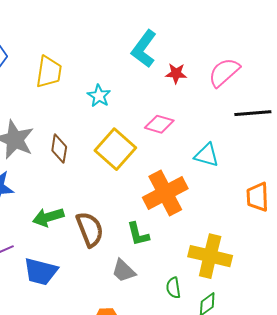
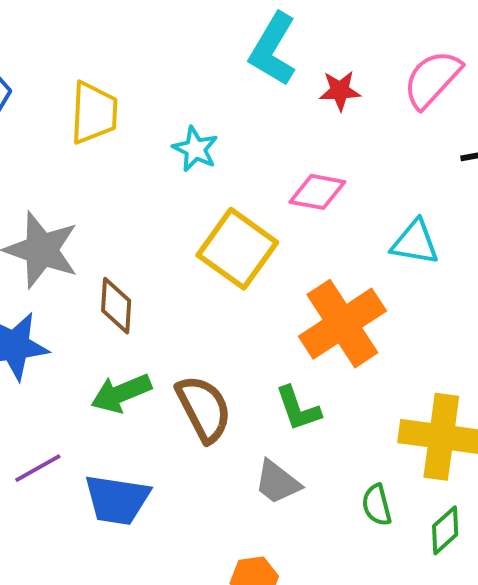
brown diamond: (59, 149) -> (116, 306), moved

